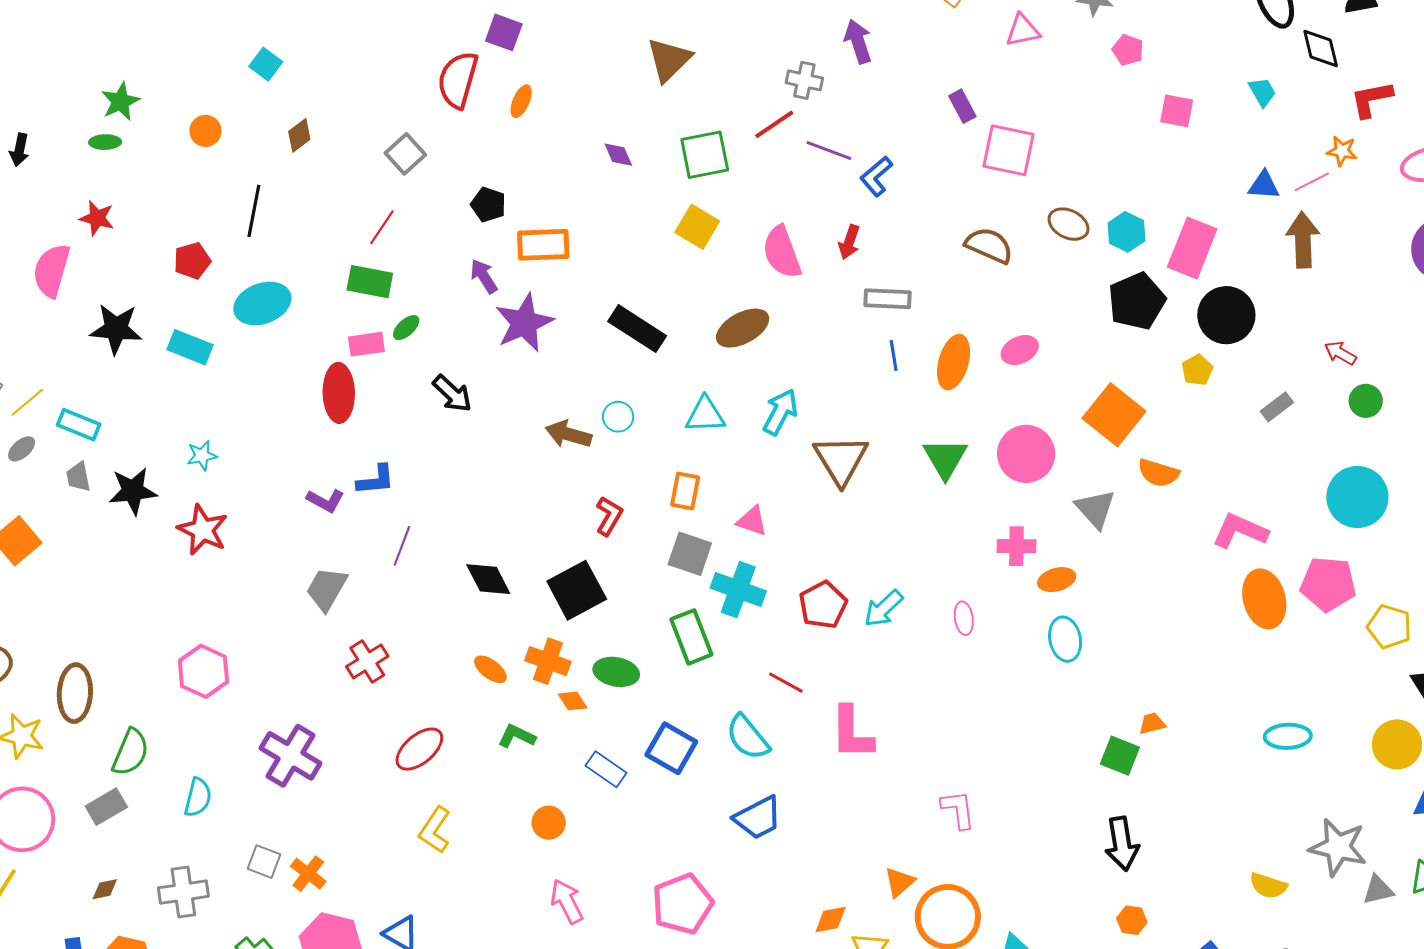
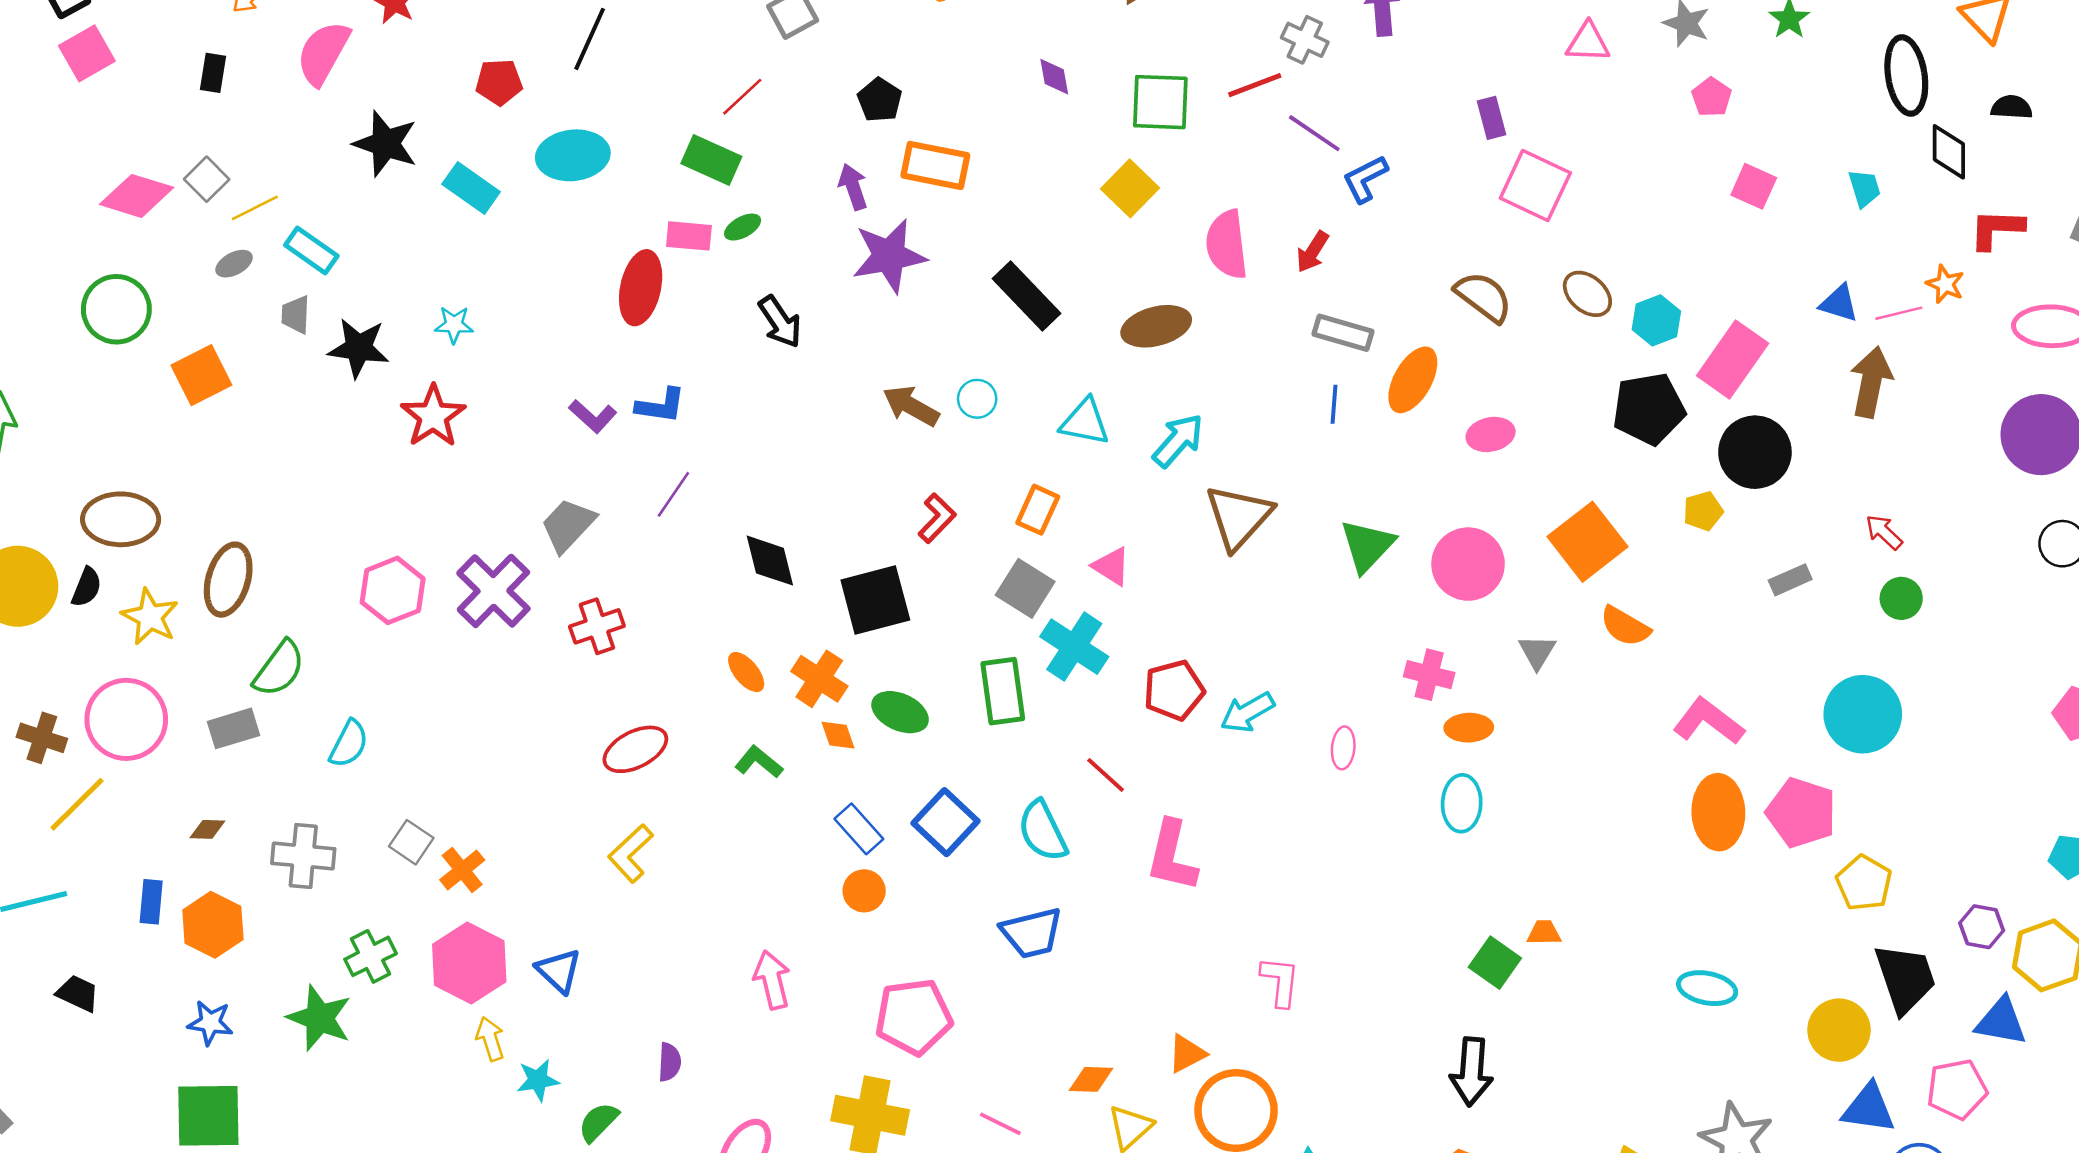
orange ellipse: (954, 362) -> (1413, 380), moved
gray triangle: (1095, 509) -> (1537, 652), size x0.7
purple cross: (290, 756) -> (493, 591), moved
orange circle: (549, 823) -> (864, 891), moved

